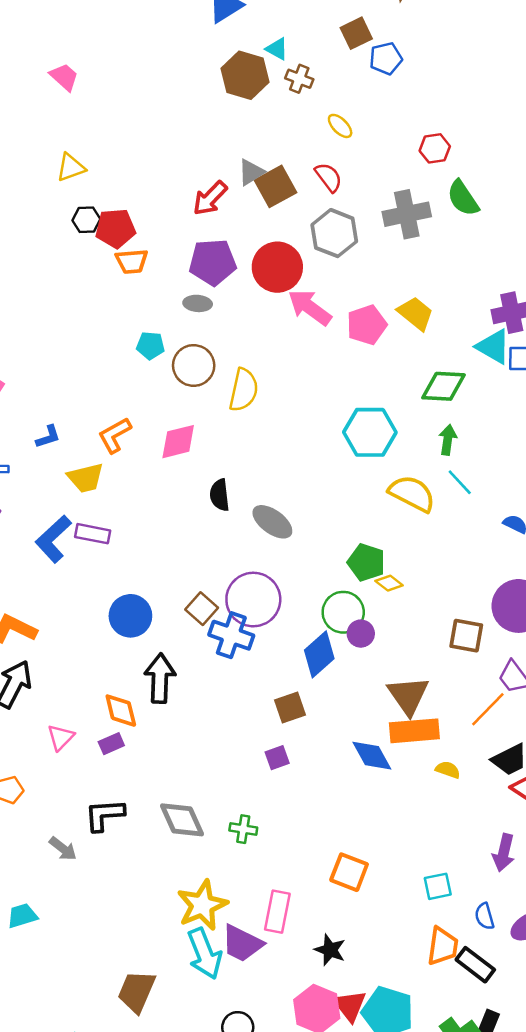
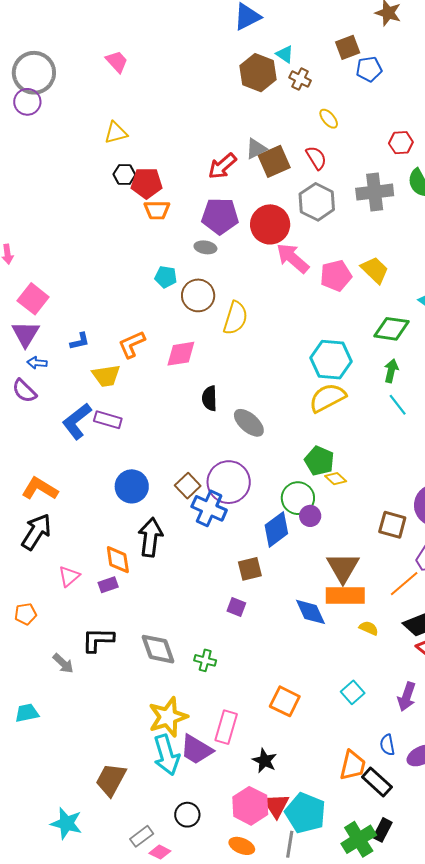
yellow semicircle: (412, 494) -> (328, 398), moved, turned -60
purple square: (277, 758) -> (236, 607), turned 36
cyan square: (438, 886) -> (353, 692), moved, turned -35

